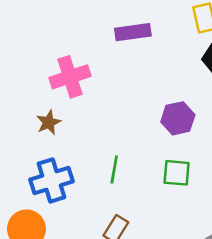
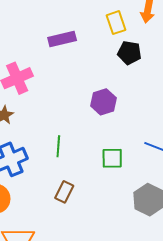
green square: (177, 173) -> (112, 158), moved

